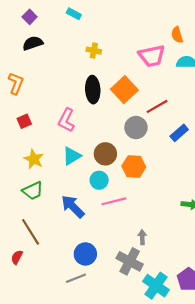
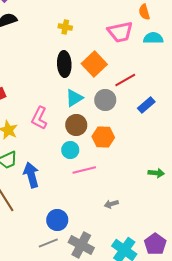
pink L-shape: (66, 120) -> (39, 118), moved
cyan triangle: (72, 156) -> (74, 98), moved
blue arrow: (73, 207) -> (31, 175), moved, turned 30
gray arrow: (142, 237) -> (111, 204), turned -104
gray cross: (130, 261) -> (81, 245), moved

